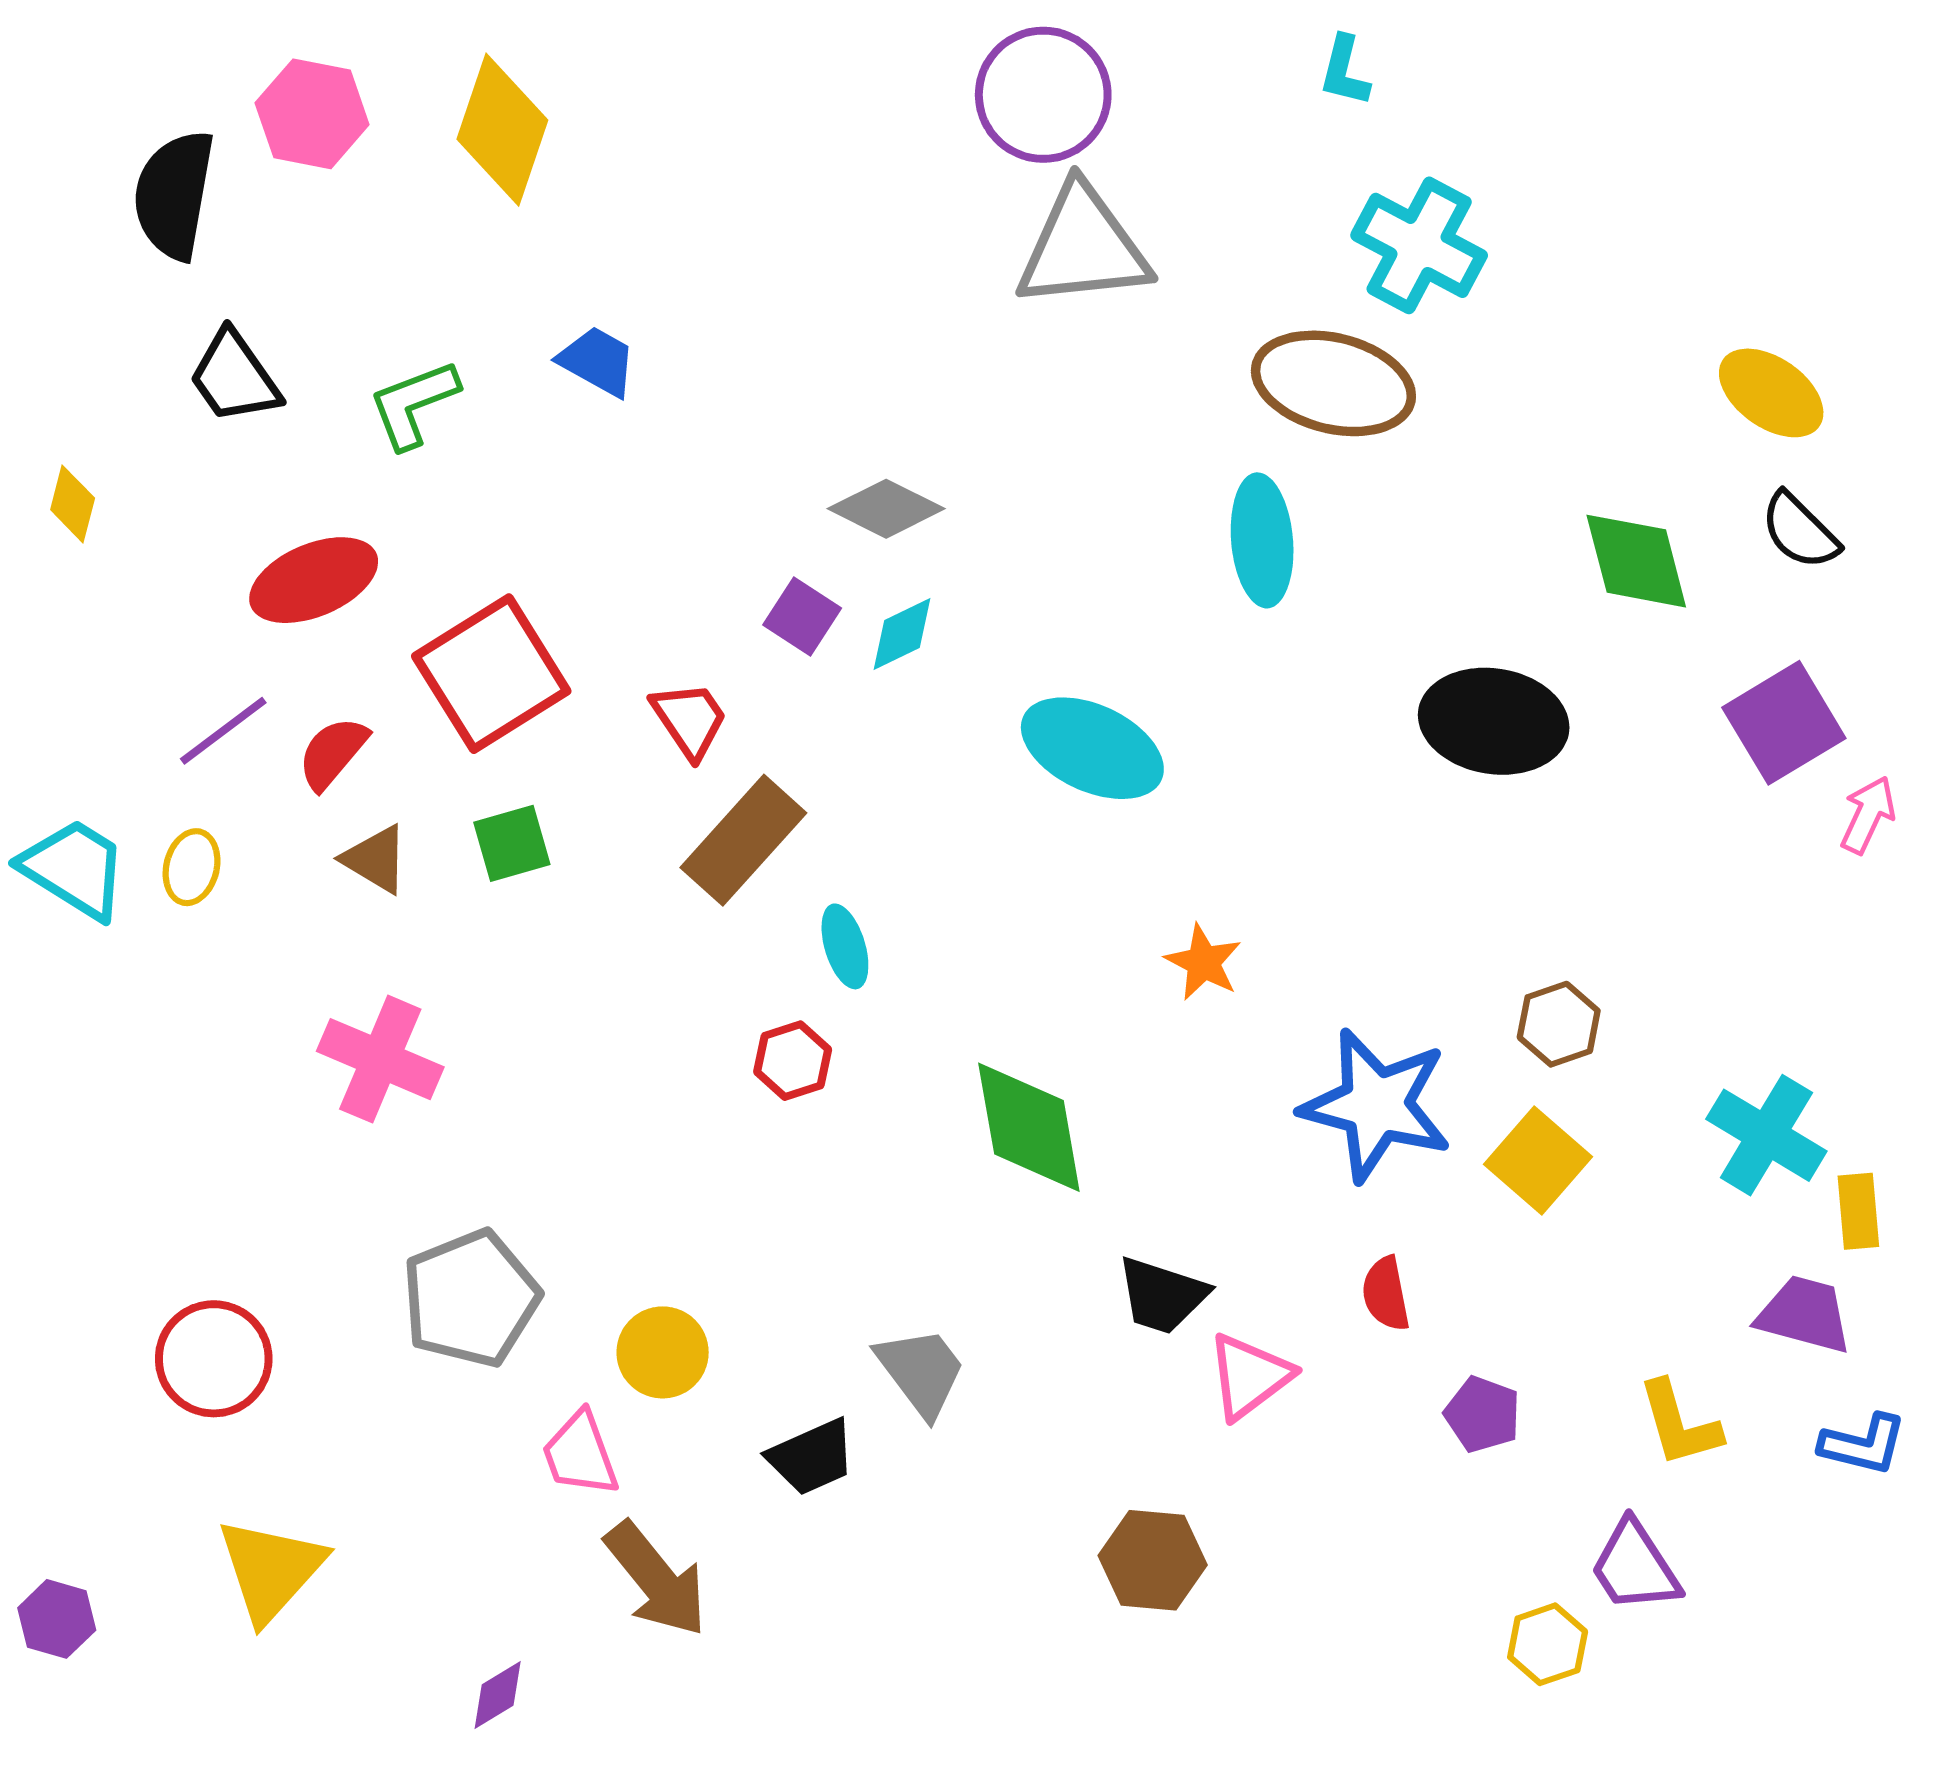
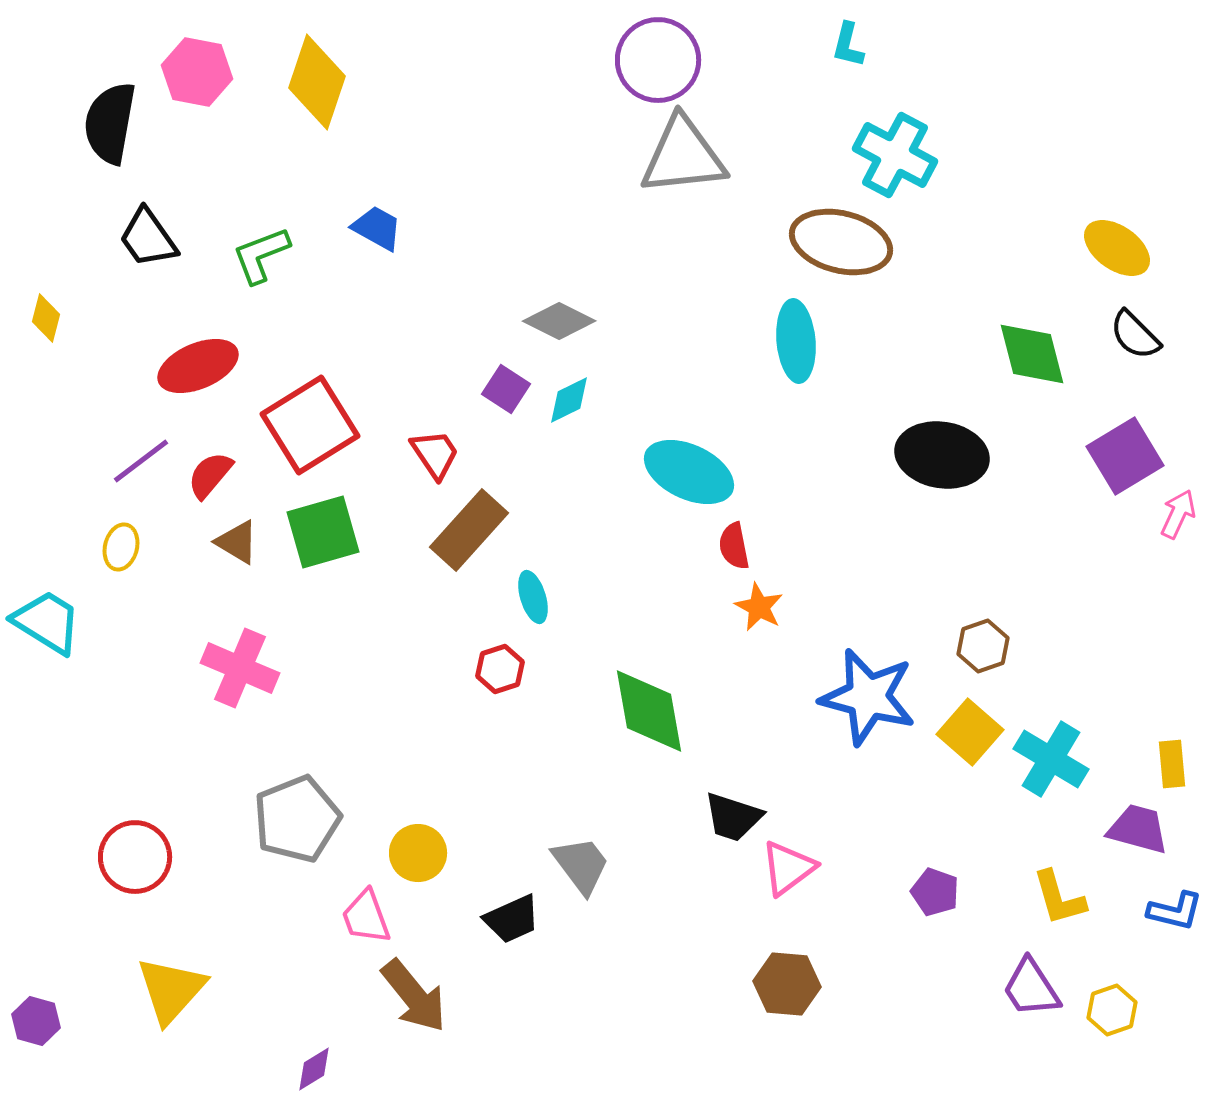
green square: (512, 843) -> (323, 532), size x1.5
cyan trapezoid: (74, 869) -> (47, 622), moved
cyan cross: (1766, 1135) -> (1051, 759), moved
red semicircle: (1386, 1294) -> (734, 546), moved
brown hexagon: (1153, 1560) -> (787, 984), moved
yellow hexagon: (1548, 1644) -> (1112, 1010), moved

